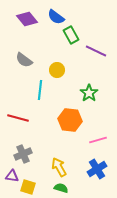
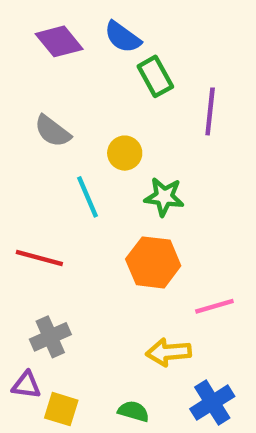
purple line: (96, 51) -> (210, 111), turned 70
cyan line: (40, 90) -> (88, 197), turned -30
green star: (89, 93) -> (164, 197), moved, turned -30
yellow arrow: (59, 167) -> (168, 352), moved, turned -66
blue cross: (97, 169) -> (212, 403), moved

